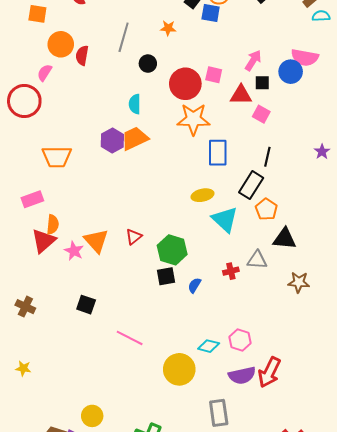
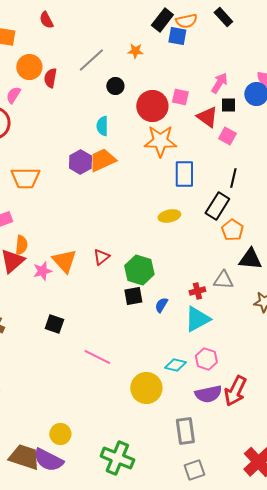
gray line: (124, 37) -> (91, 60), turned 32
red triangle: (241, 95) -> (207, 117), turned 35
cyan triangle: (225, 219) -> (197, 319), moved, turned 48
pink star: (74, 251) -> (42, 271), turned 30

